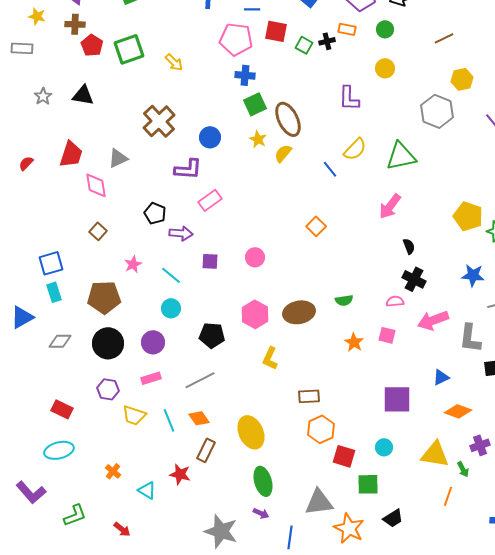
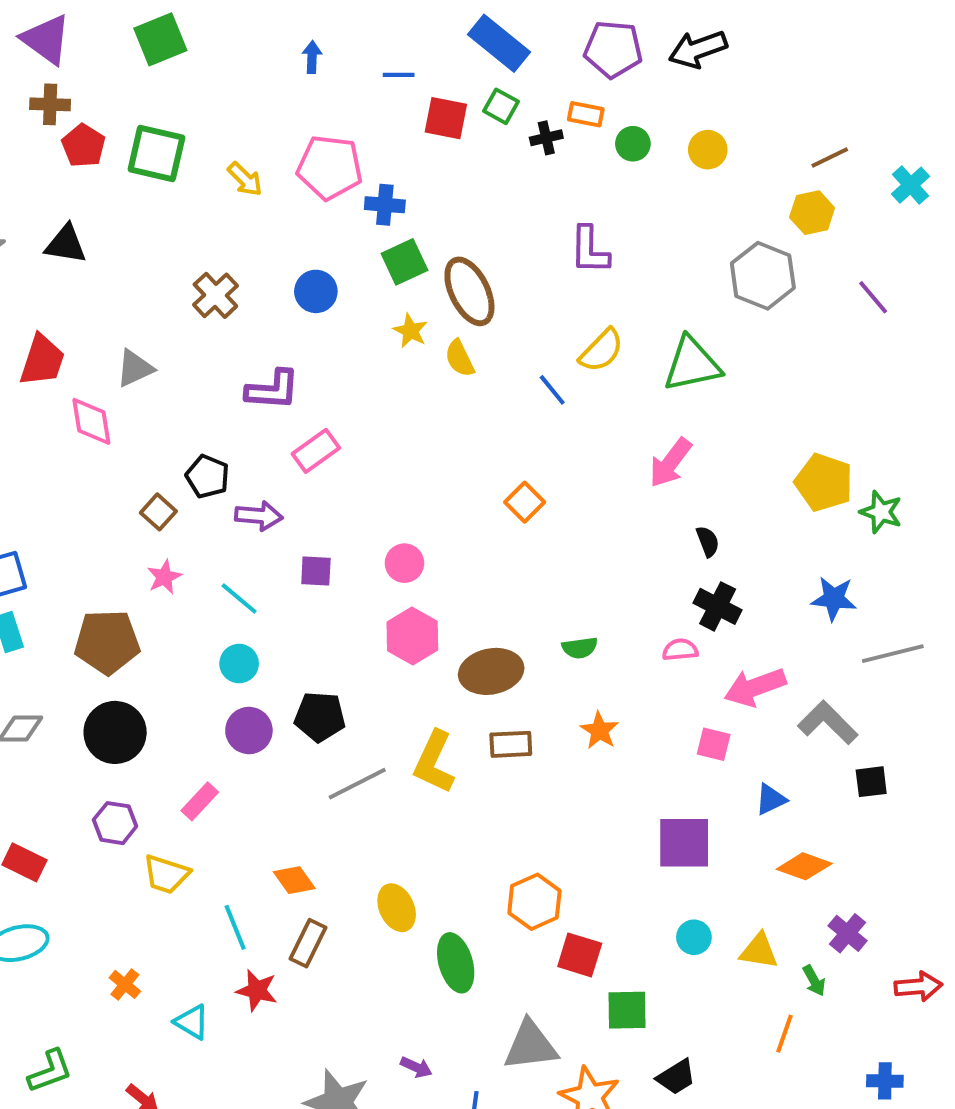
green circle: (385, 29) -> (633, 144), moved
brown line: (444, 38) -> (830, 158), moved
pink pentagon: (236, 39) -> (330, 167), moved
green square: (304, 45) -> (501, 106), moved
green square: (129, 49) -> (156, 154), turned 32
yellow circle: (385, 68) -> (708, 150), moved
brown cross: (159, 121) -> (215, 295), size x0.7
blue circle: (210, 137) -> (316, 291), moved
yellow semicircle: (283, 153) -> (460, 358), turned -66
brown square: (98, 231) -> (158, 512), moved
pink hexagon: (255, 314) -> (412, 636), moved
pink square: (387, 335) -> (714, 744), moved
gray L-shape: (470, 338) -> (828, 723), turned 128
purple circle: (153, 342) -> (249, 730), moved
yellow L-shape: (270, 358) -> (434, 762), size x1.4
pink rectangle: (151, 378) -> (200, 801), turned -30
gray line: (200, 380) -> (357, 784), moved
brown rectangle: (309, 396) -> (511, 744), moved
cyan line: (169, 420) -> (235, 927), moved
yellow ellipse: (251, 432) -> (397, 908), size x0.7
purple cross: (480, 445) -> (848, 933), turned -30
cyan circle: (384, 447) -> (694, 937), moved
yellow triangle: (435, 454) -> (759, 951), size x0.7
green ellipse: (263, 481) -> (456, 963), moved

